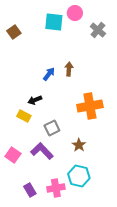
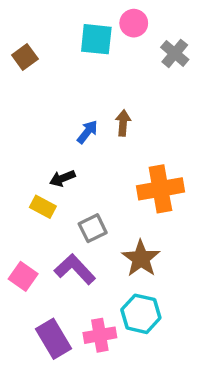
brown star: (79, 145) -> (141, 259), size x1.5
purple rectangle: (30, 190) -> (54, 339), size x1.5

